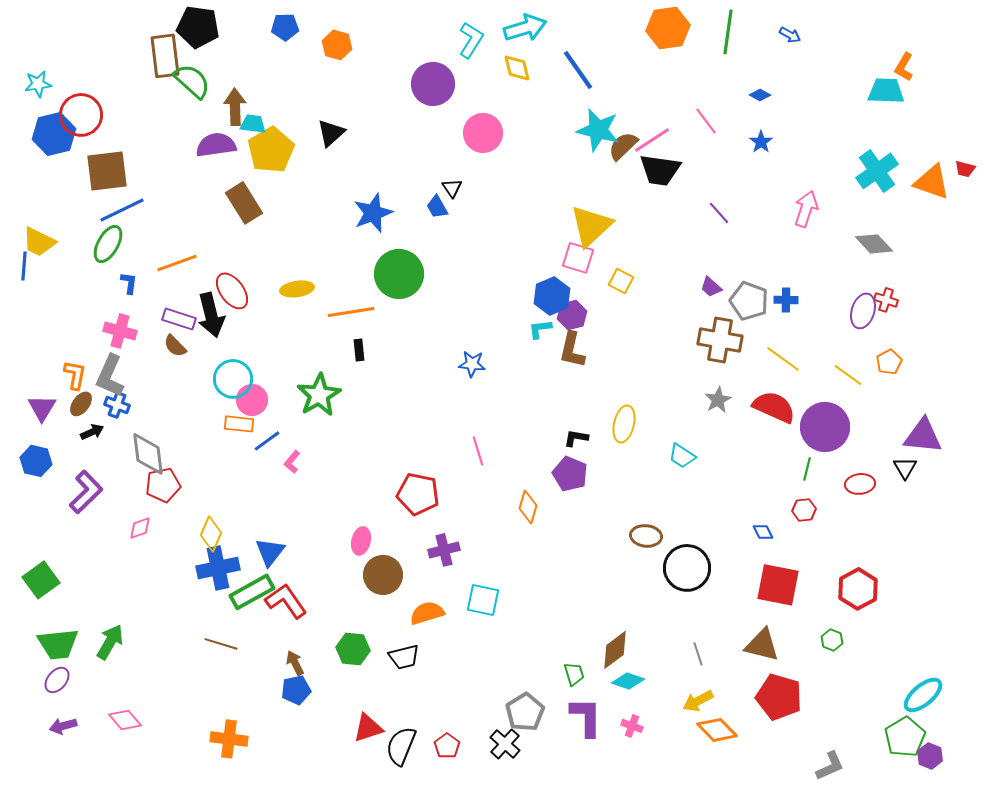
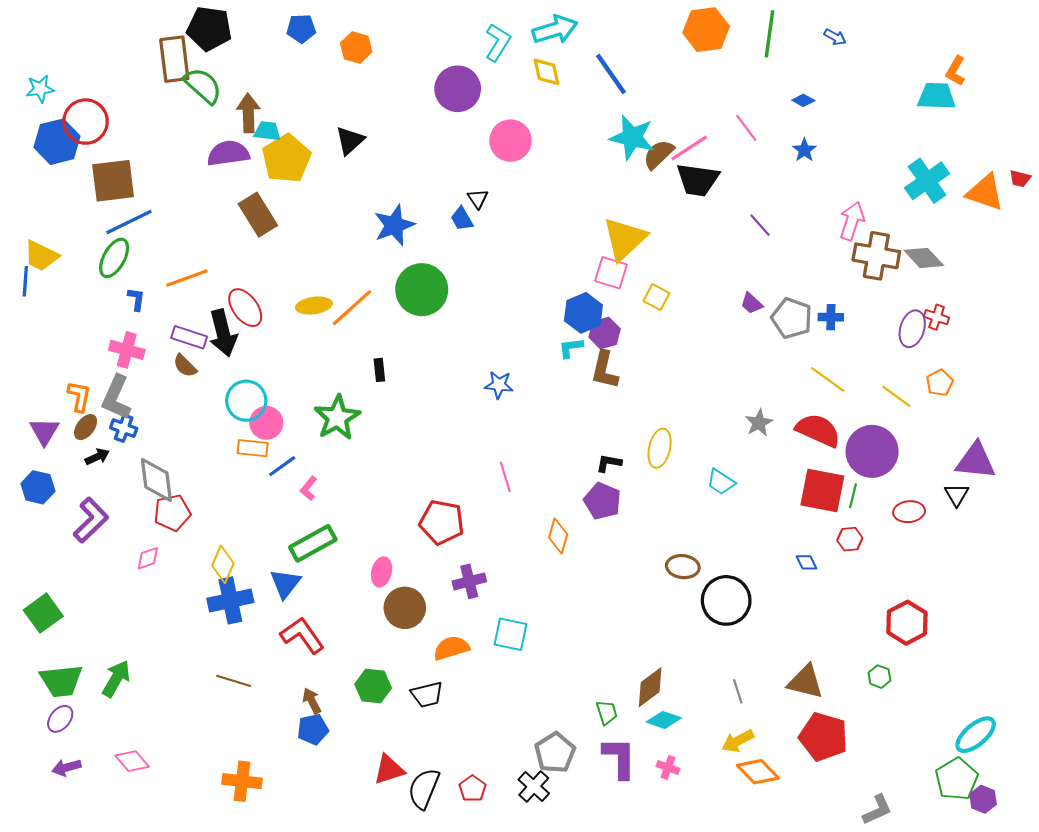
orange line: (351, 312) -> (352, 308), moved, turned -33
brown cross: (720, 340) -> (876, 256), moved
red square: (778, 585) -> (822, 490), moved
green rectangle: (252, 592) -> (313, 543), moved

